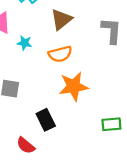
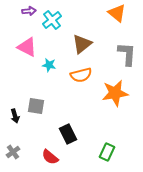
orange star: (74, 86) -> (115, 93), moved
green rectangle: (111, 124) -> (107, 152), moved, turned -60

